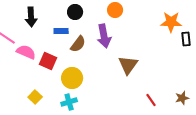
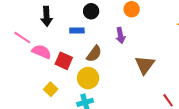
purple arrow: (104, 36) -> (120, 36), size x0.7
brown semicircle: (78, 44) -> (94, 54), moved
yellow square: (35, 97) -> (51, 89), moved

